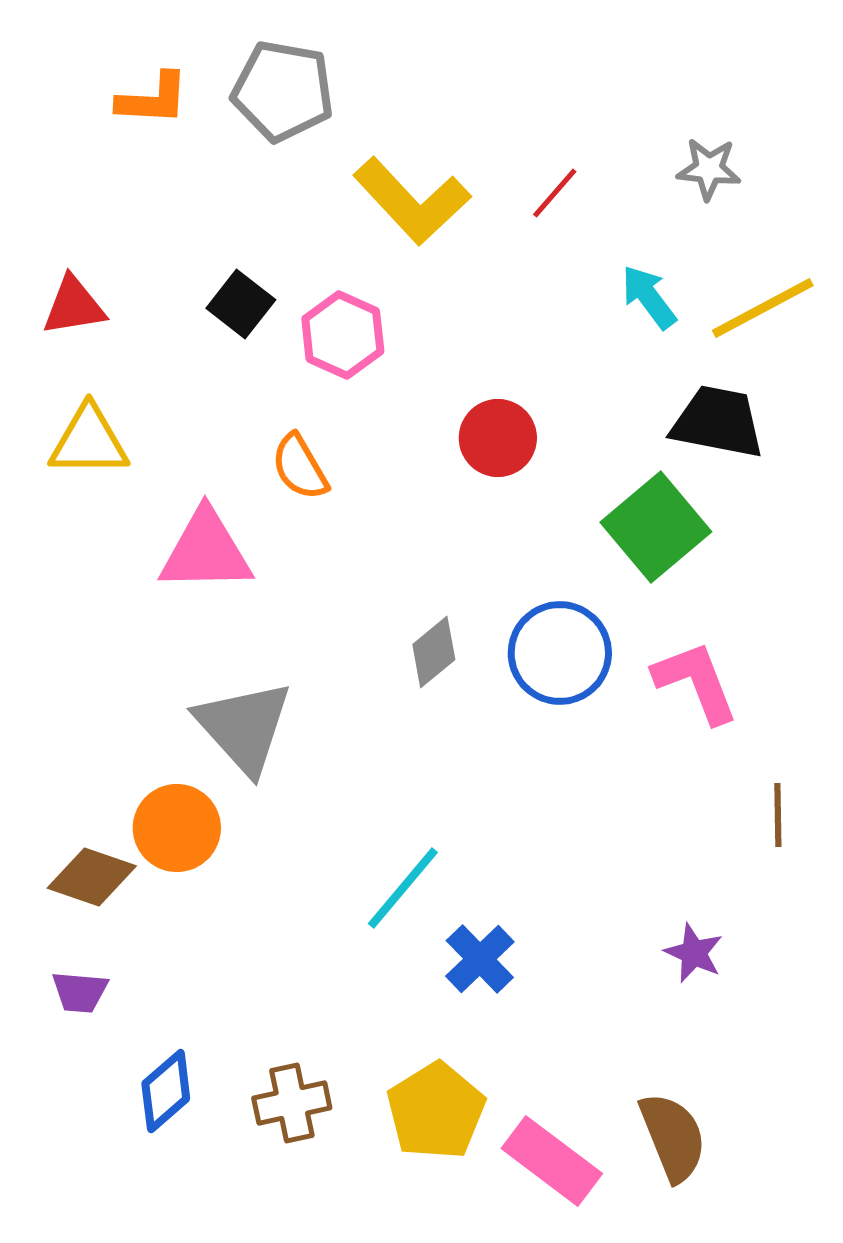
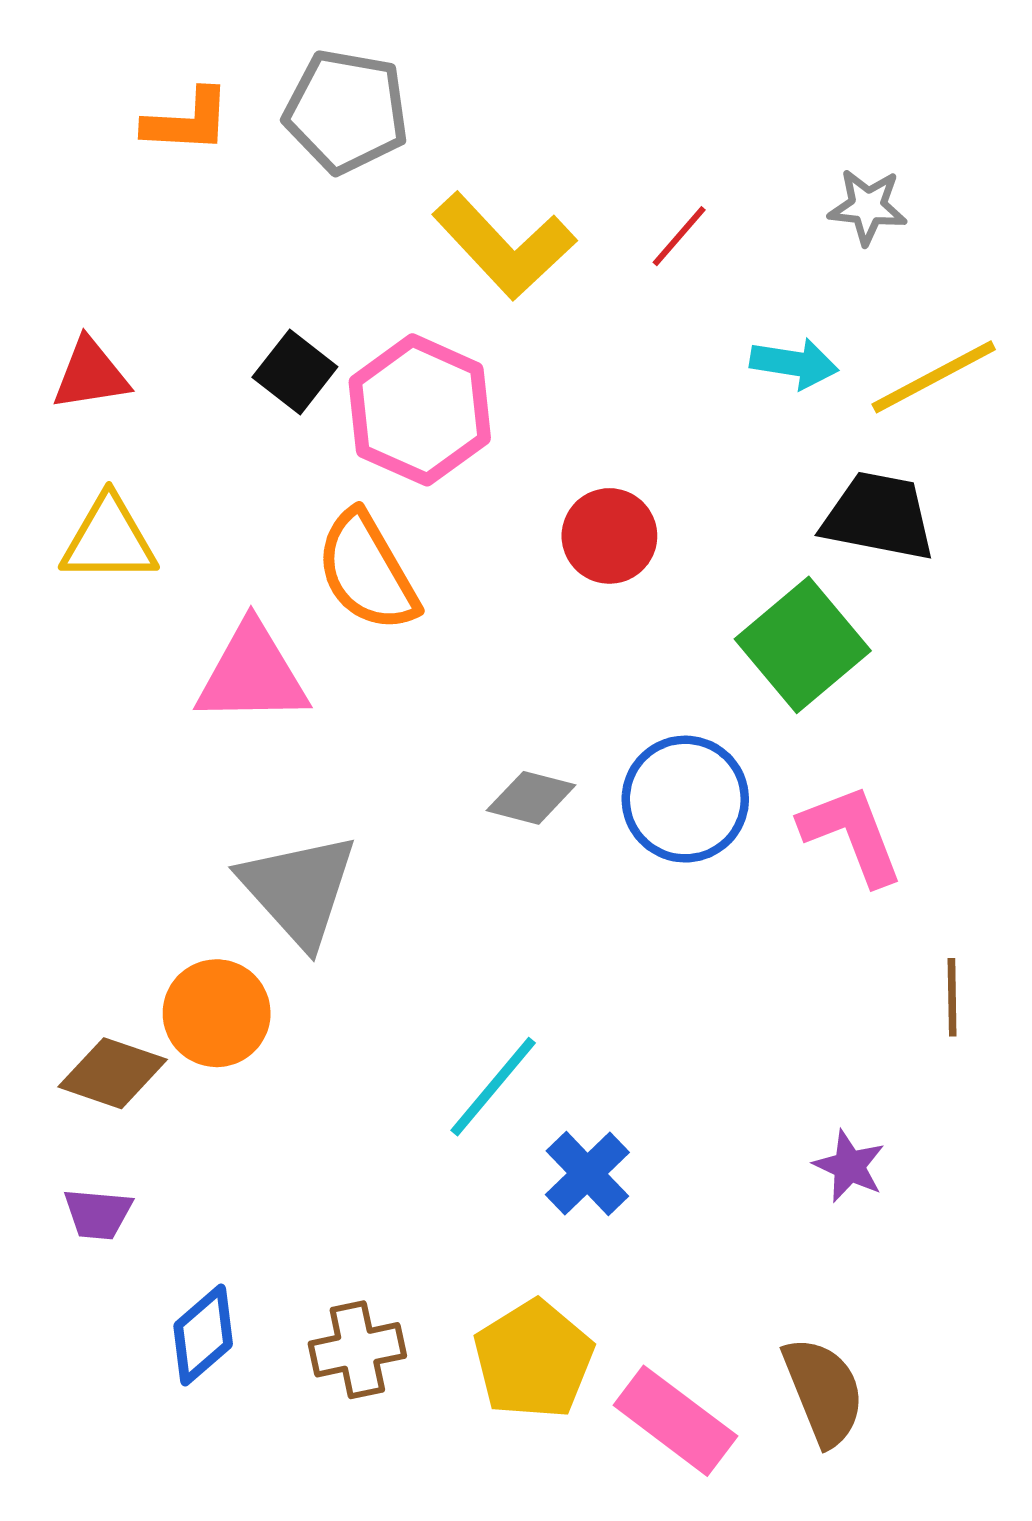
cyan arrow: (649, 297) -> (794, 363), turned 136
pink hexagon: (343, 335) -> (420, 410), size x1.4
orange semicircle: (300, 467) -> (367, 571), size x1.5
gray diamond: (434, 652) -> (531, 798), turned 54

